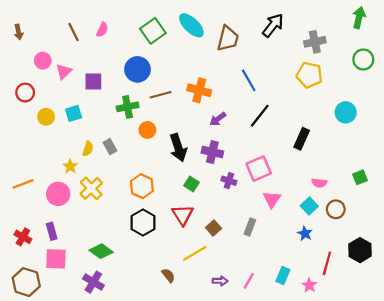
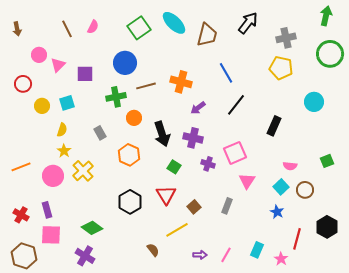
green circle: (363, 59) -> (330, 54), size x1.4
yellow semicircle: (88, 149) -> (62, 130), moved
orange hexagon: (142, 186) -> (129, 155), moved

